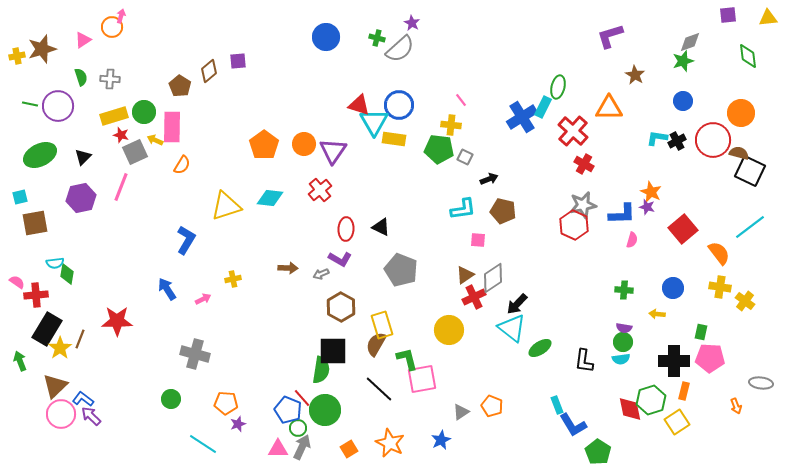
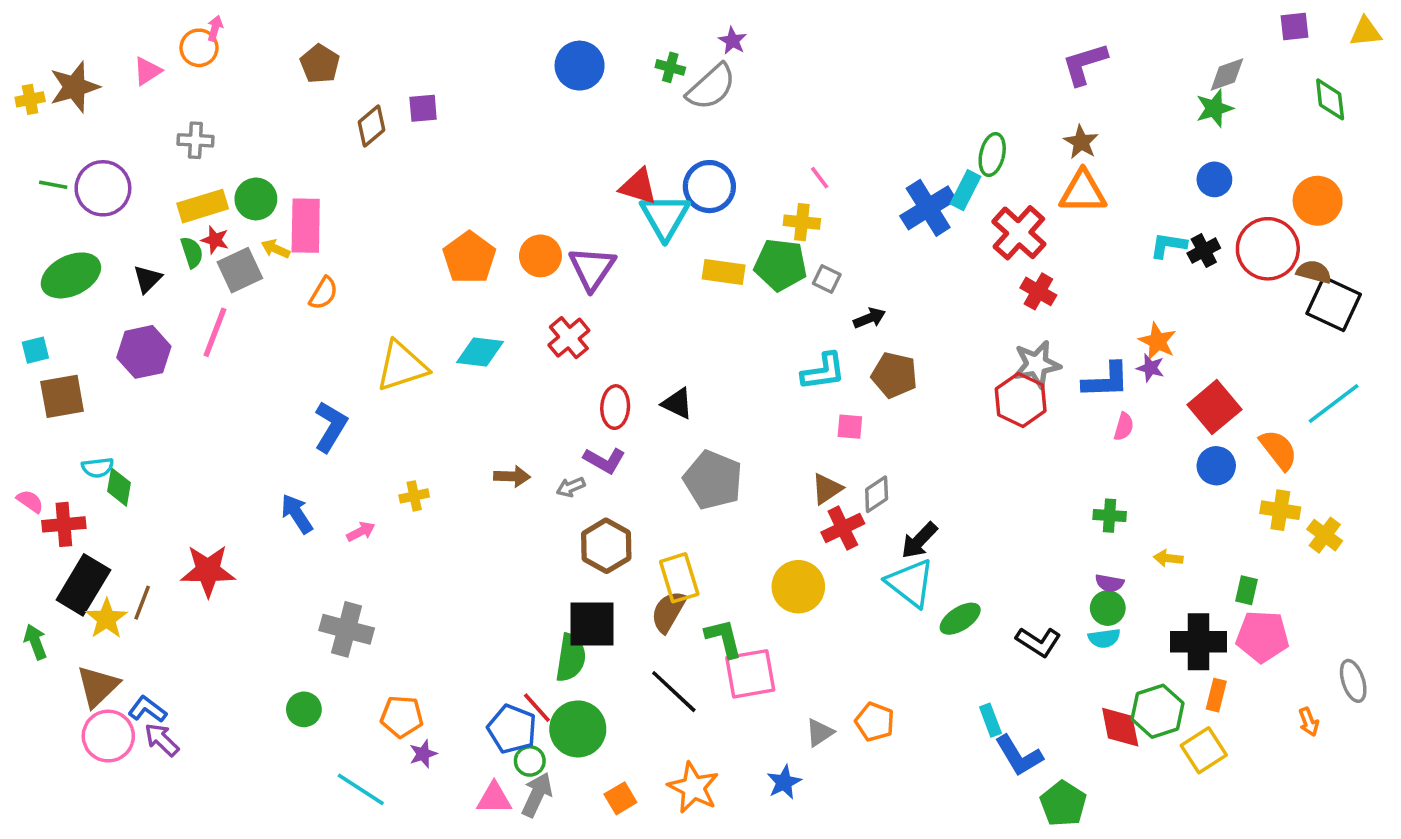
brown star: (635, 75) -> (1081, 142), moved
green semicircle: (81, 77) -> (192, 252), moved
brown pentagon: (180, 86) -> (320, 64), moved
yellow rectangle: (394, 139) -> (724, 272), moved
gray diamond: (493, 278) -> (877, 494), size x0.7
blue circle: (673, 288) -> (1216, 466), moved
black L-shape: (584, 361) -> (1038, 642), turned -65
gray ellipse: (761, 383) -> (1353, 681), turned 65

